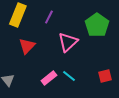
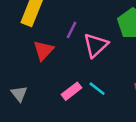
purple line: (49, 17) -> (71, 30), moved

